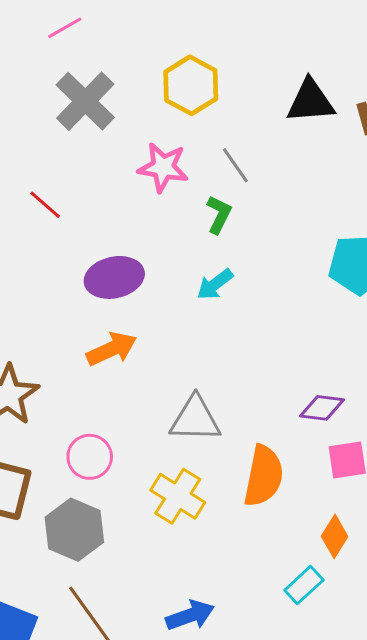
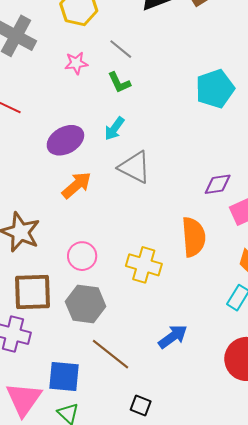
pink star: (163, 167) -> (76, 63), size x0.7
green L-shape: (219, 215) -> (119, 83), turned 145
cyan arrow: (215, 284) -> (114, 129), moved
gray triangle: (195, 419) -> (135, 167), moved, turned 42

